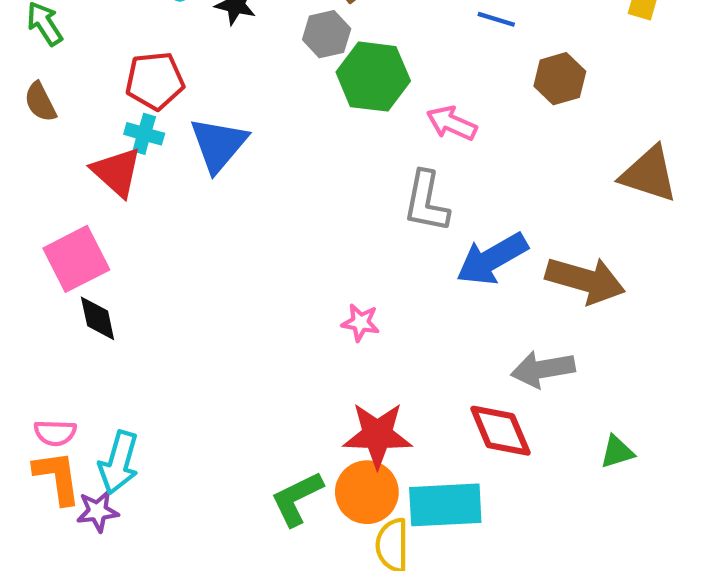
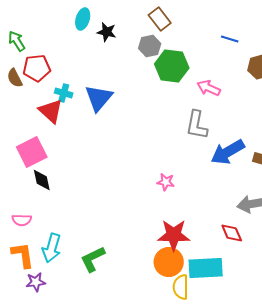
red pentagon: (155, 81) -> (37, 68), moved
red diamond: (500, 431) -> (232, 233), size x0.7
pink semicircle: (55, 433) -> (22, 220), moved
green L-shape: (297, 499) -> (93, 259), moved
purple star: (98, 511) -> (36, 282), moved

